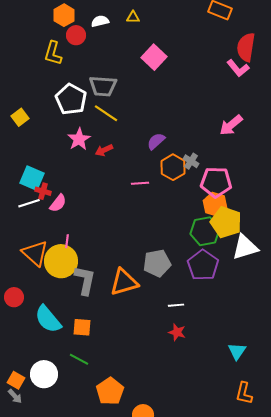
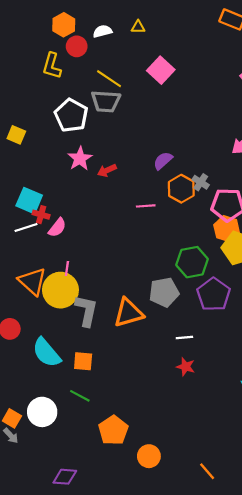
yellow line: (106, 113) -> (109, 79), moved
yellow square: (20, 117) -> (16, 135), turned -30
green hexagon: (205, 231) -> (192, 262), moved

